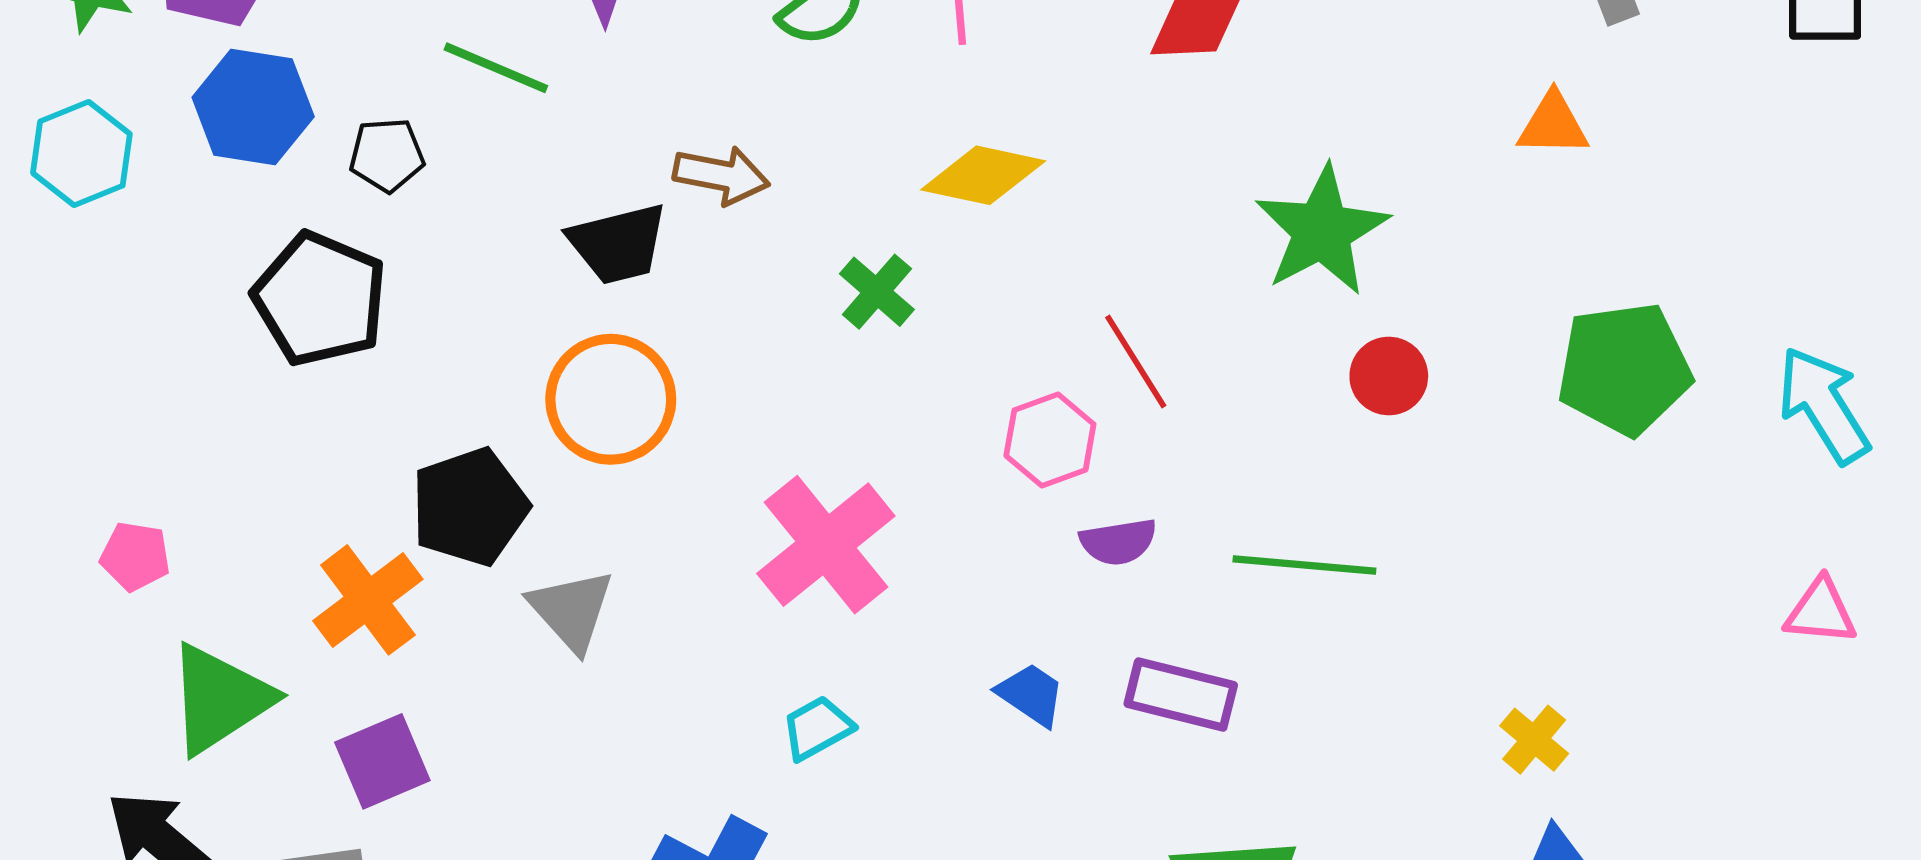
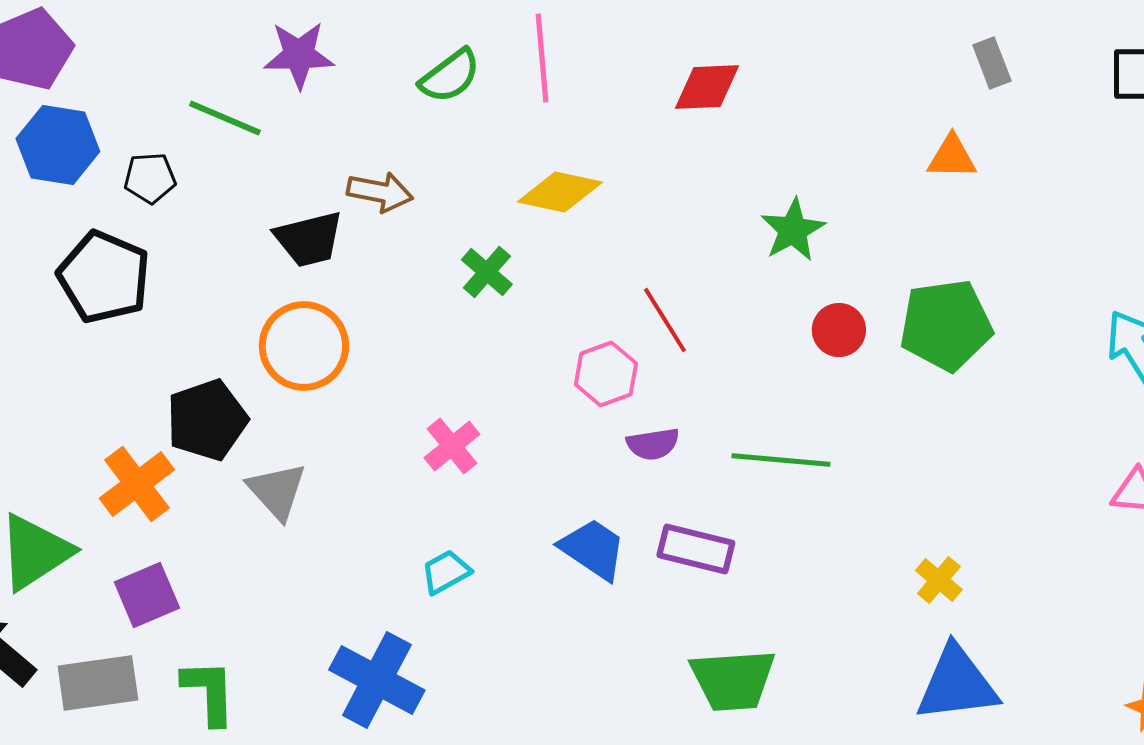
green star: (1322, 231) -> (793, 230), size x0.7
green pentagon: (1624, 369) -> (946, 325), moved
pink cross: (826, 545) -> (452, 446), size x0.6
blue trapezoid: (1031, 694) -> (593, 549), size x1.4

